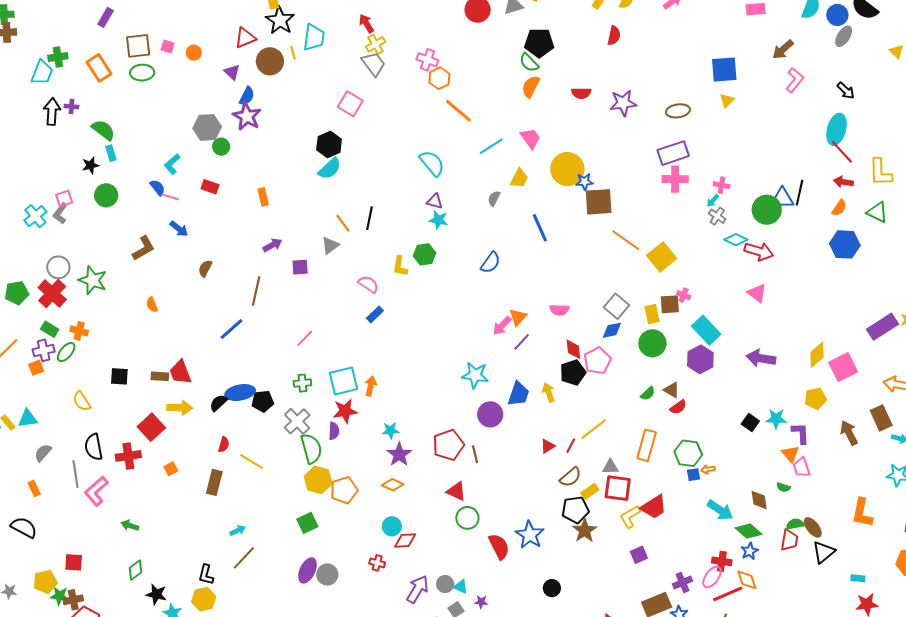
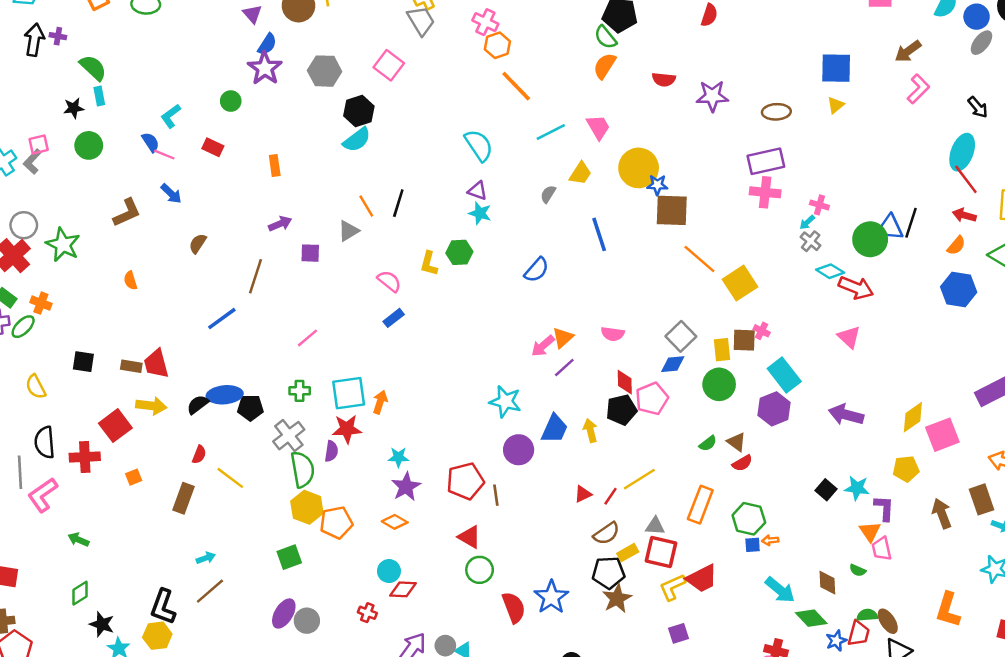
gray hexagon: (207, 127) -> (325, 71), moved
blue star: (750, 551) -> (836, 641), moved
black L-shape: (206, 575) -> (163, 607), size x1.4

